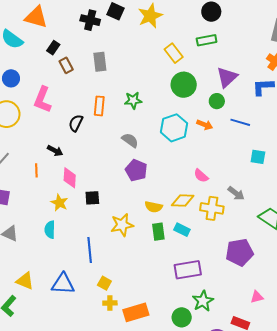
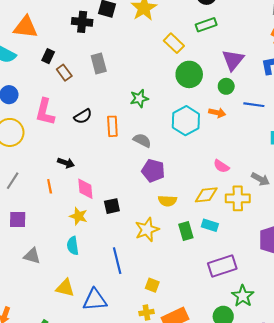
orange rectangle: (99, 106) -> (112, 126), moved
black semicircle: (76, 123) -> (83, 116), moved, turned -138
yellow semicircle: (154, 207) -> (167, 201), moved
yellow triangle: (25, 281) -> (65, 288), moved
yellow square: (104, 283) -> (152, 285), moved

